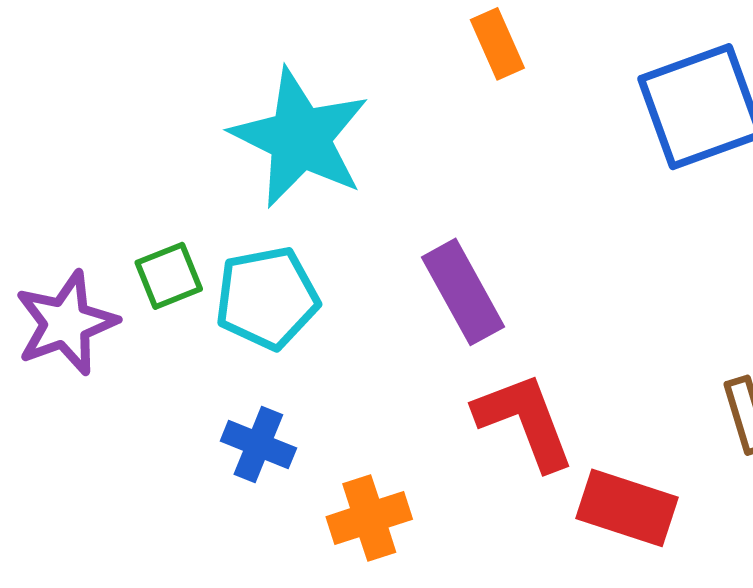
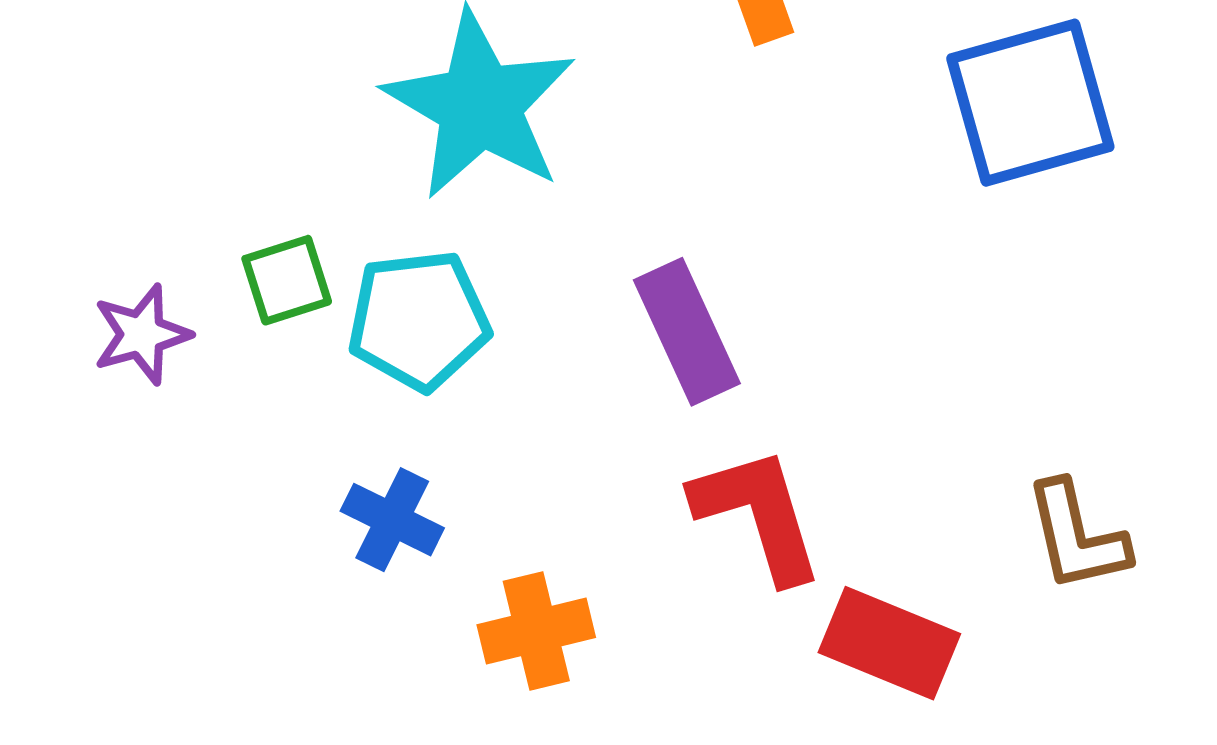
purple star: (66, 323) -> (142, 334), size x0.7

